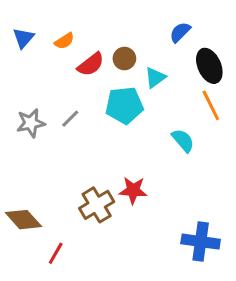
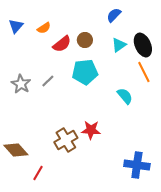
blue semicircle: (180, 32) -> (114, 15), moved
cyan triangle: (155, 78) -> (119, 45), moved
gray star: (31, 123) -> (21, 84), turned -30

